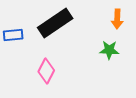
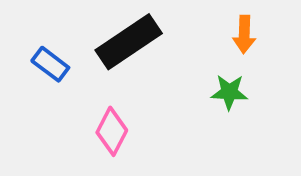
blue rectangle: (13, 35) -> (50, 64), turned 42

